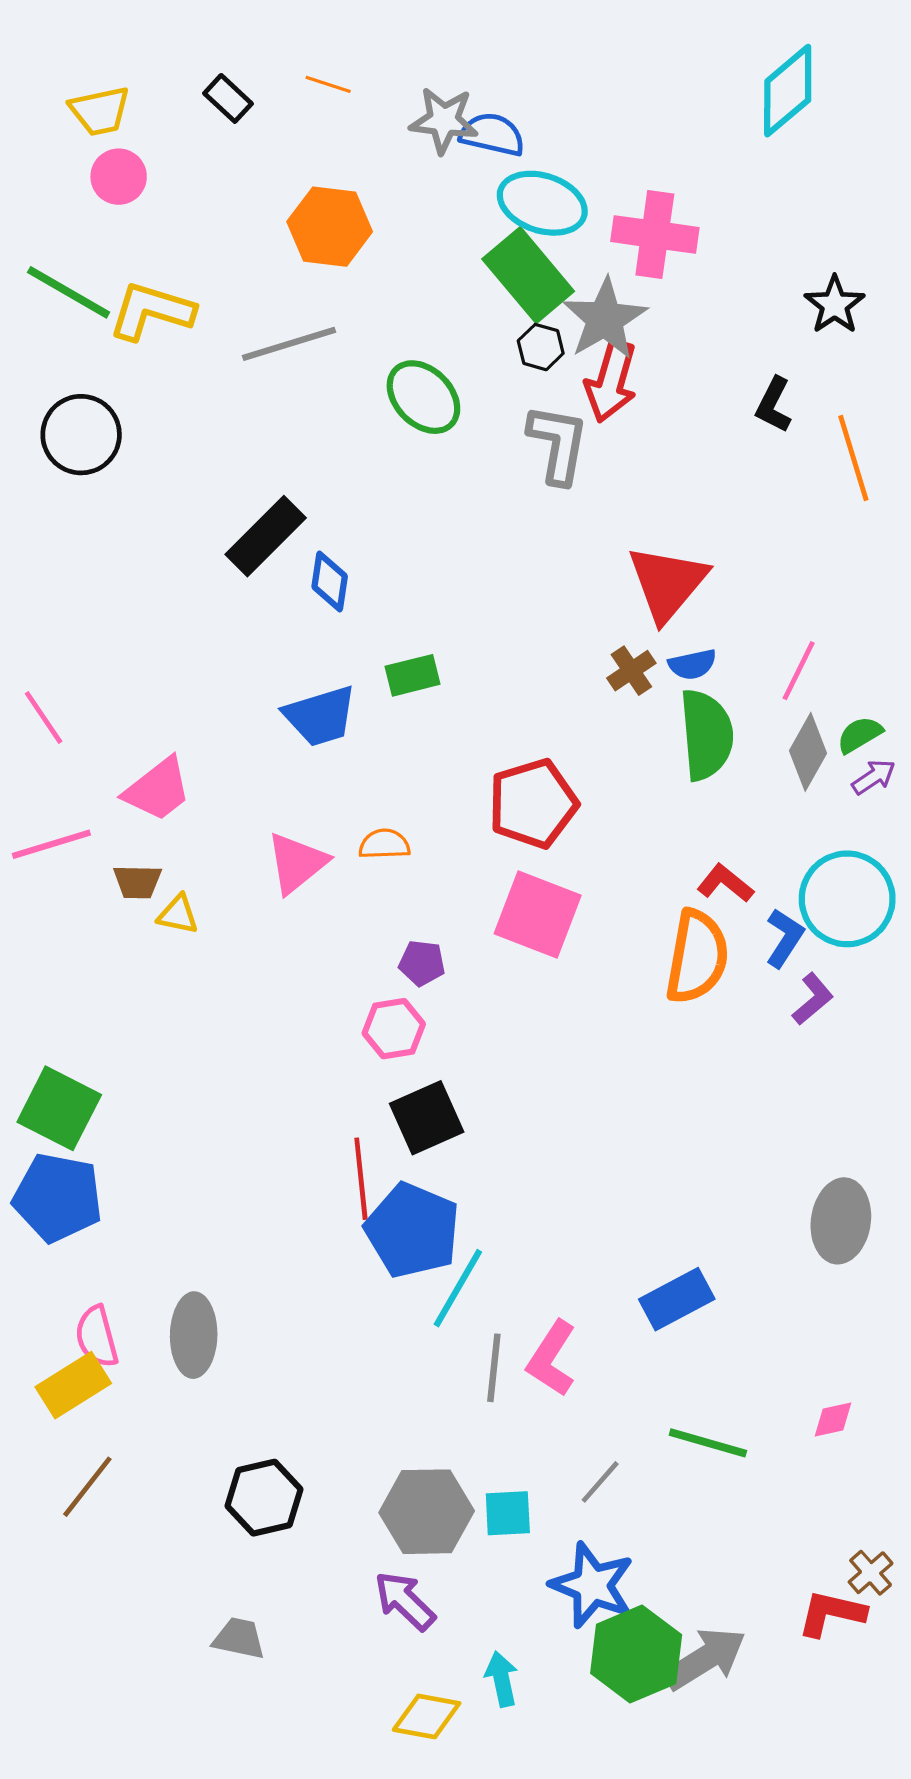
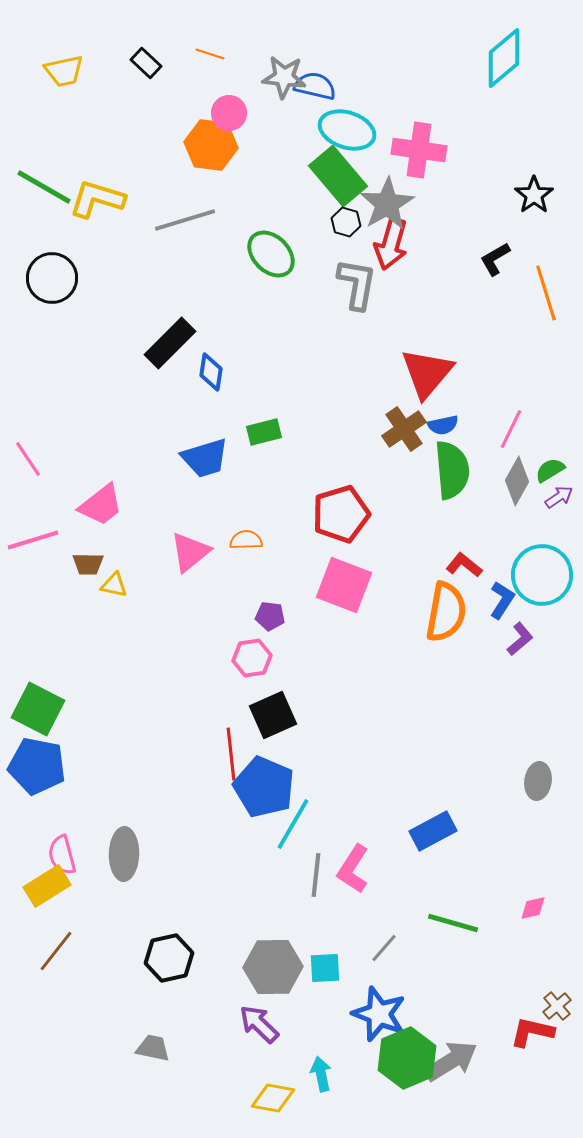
pink circle: (119, 177) -> (229, 113), moved
black L-shape: (774, 405) -> (495, 259), turned 33
brown cross: (631, 671) -> (404, 429), size x1.4
gray ellipse: (841, 1221) -> (538, 781), size x0.7

